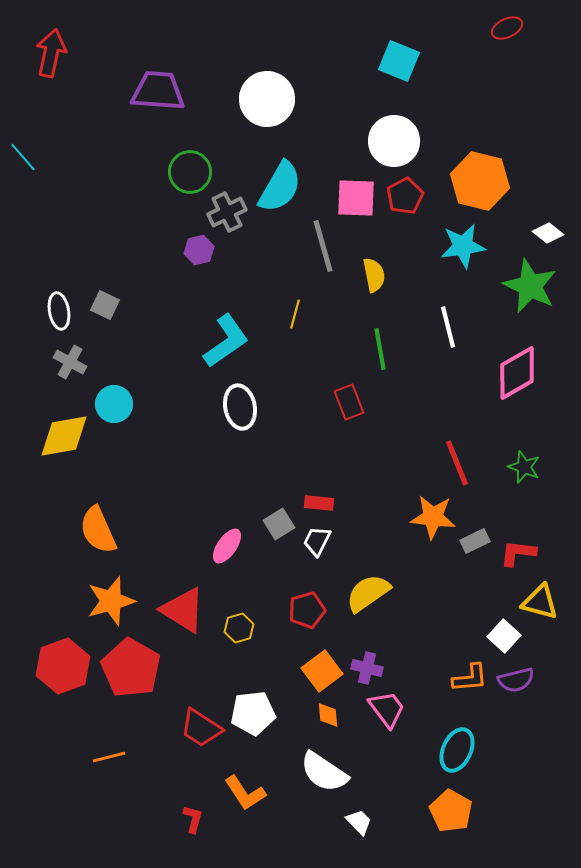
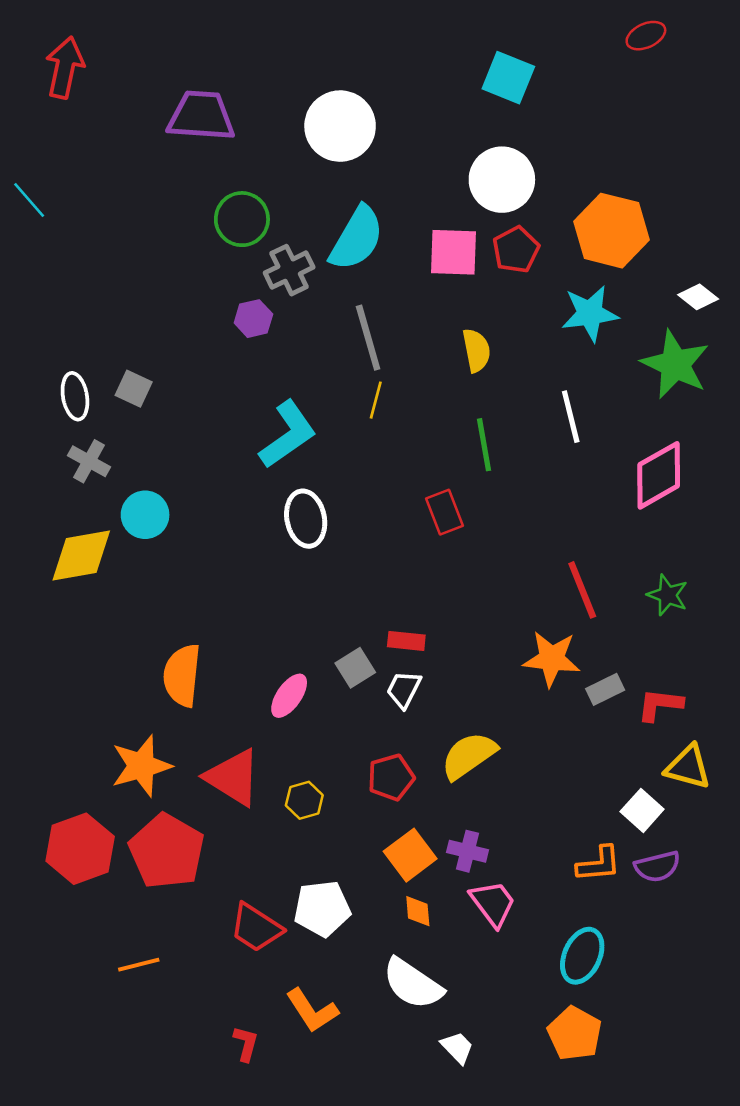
gray line: (323, 246) -> (368, 338), moved
orange semicircle: (98, 530) -> (182, 675), moved, turned 30

